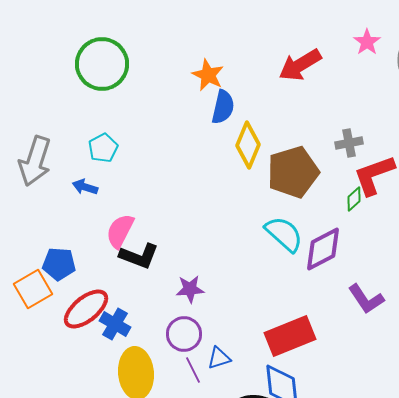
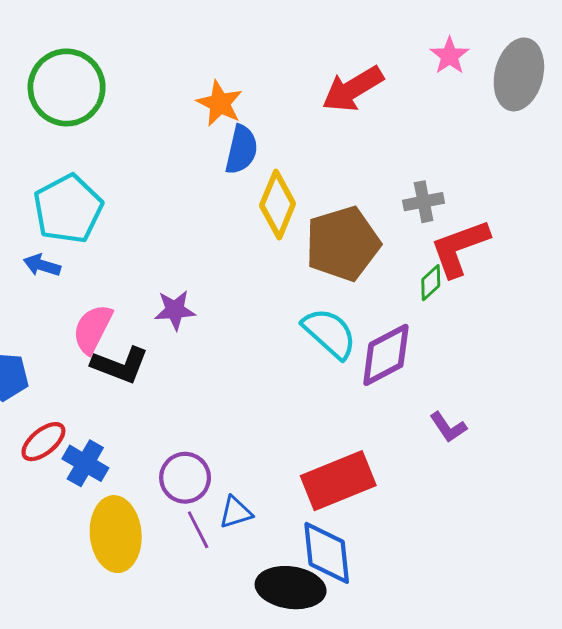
cyan pentagon: (103, 148) -> (68, 209), size x1.6
purple star: (190, 289) -> (175, 310), moved
purple L-shape: (366, 299) -> (448, 427), size x0.7
red ellipse: (86, 309) -> (43, 442), size x0.7

